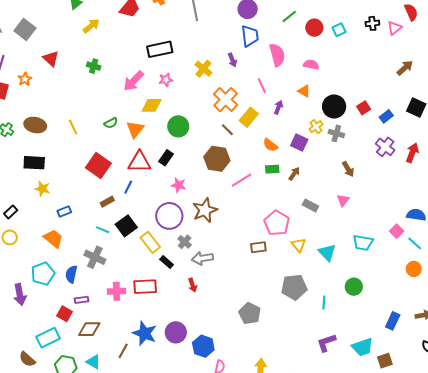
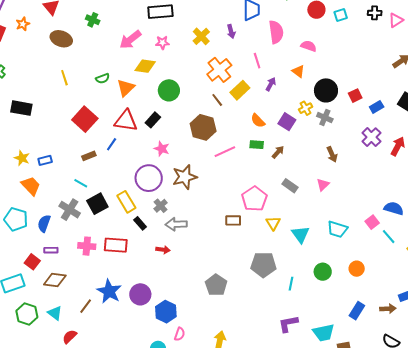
brown ellipse: (35, 125) -> (61, 39), moved
yellow star: (42, 189) -> (22, 158), moved
black square: (126, 226) -> (97, 204), moved
orange circle: (414, 269) -> (357, 269), moved
cyan pentagon: (43, 274) -> (16, 219), turned 30
red arrow: (193, 285) -> (163, 250), turned -72

